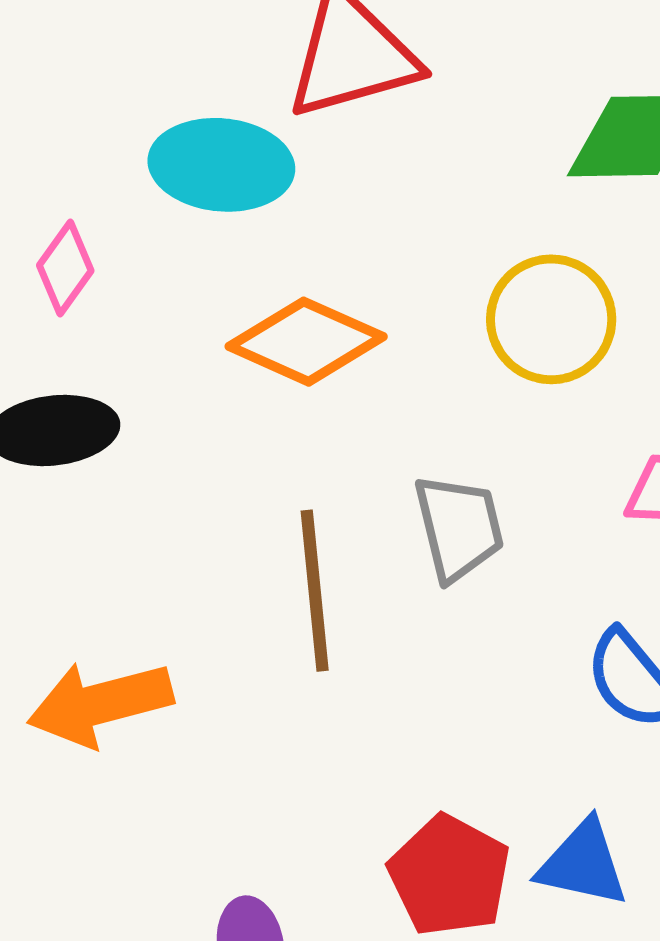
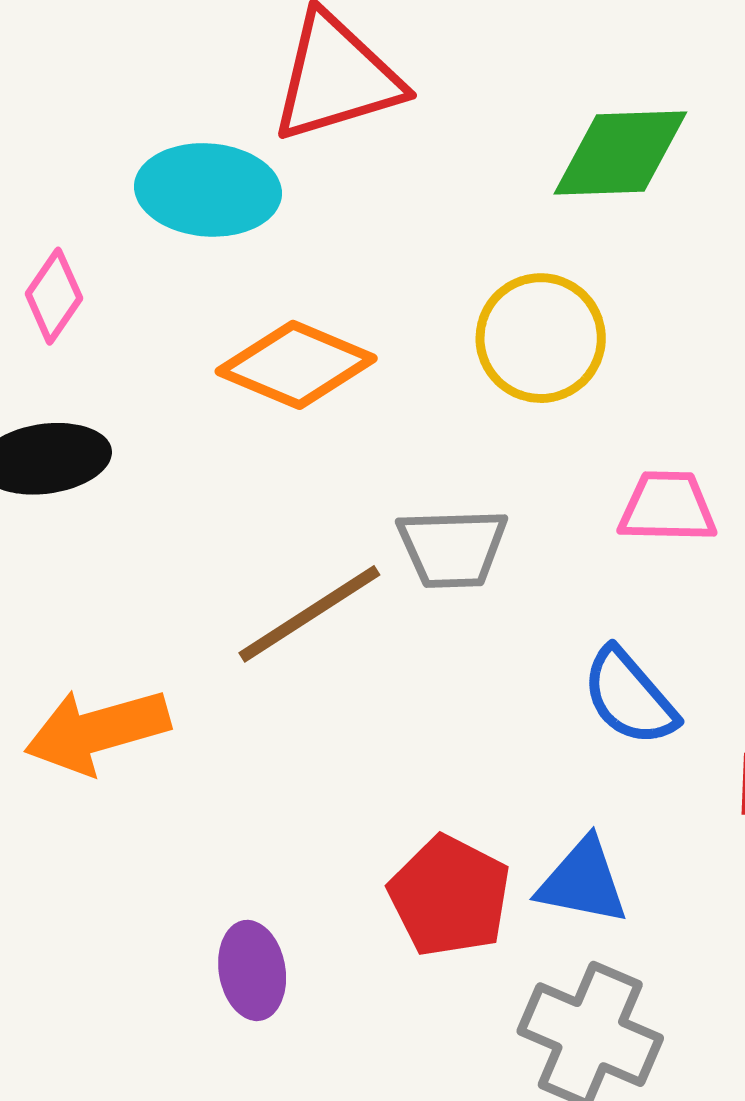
gray trapezoid: (459, 528) -> (452, 548), turned 103
brown line: (315, 591) -> (309, 614), turned 64

